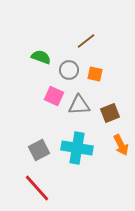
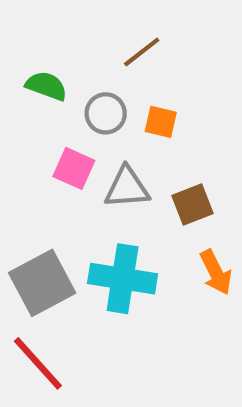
gray square: (39, 150) -> (42, 283), size x1.4

